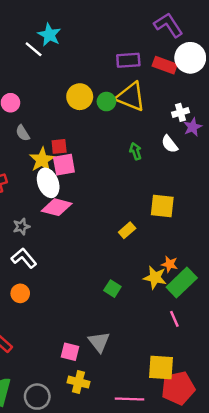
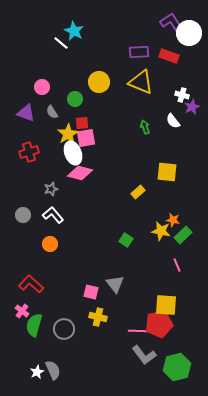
white circle: (190, 58) -> (189, 33), moved
green circle: (106, 102) -> (75, 99), moved
white cross: (180, 112) -> (182, 95), turned 32
green rectangle: (182, 282) -> (183, 235), size x0.7
red pentagon: (178, 388) -> (159, 324), moved

